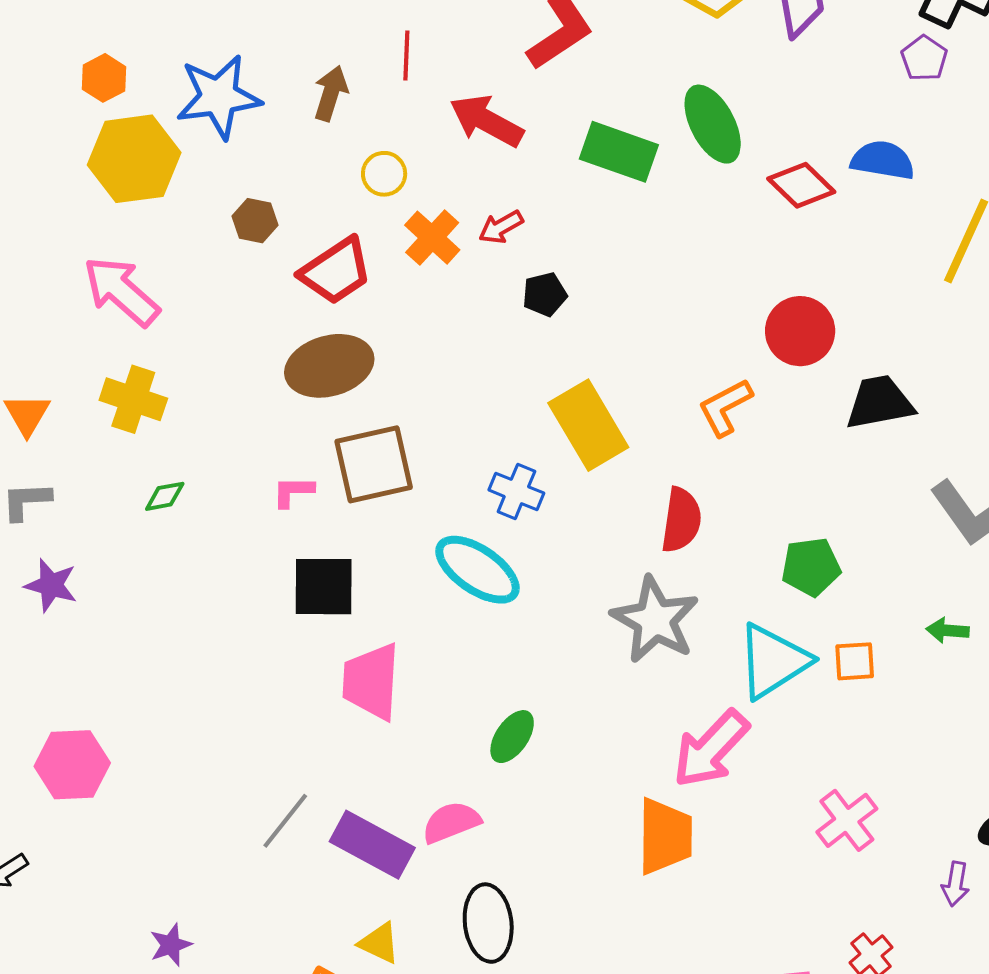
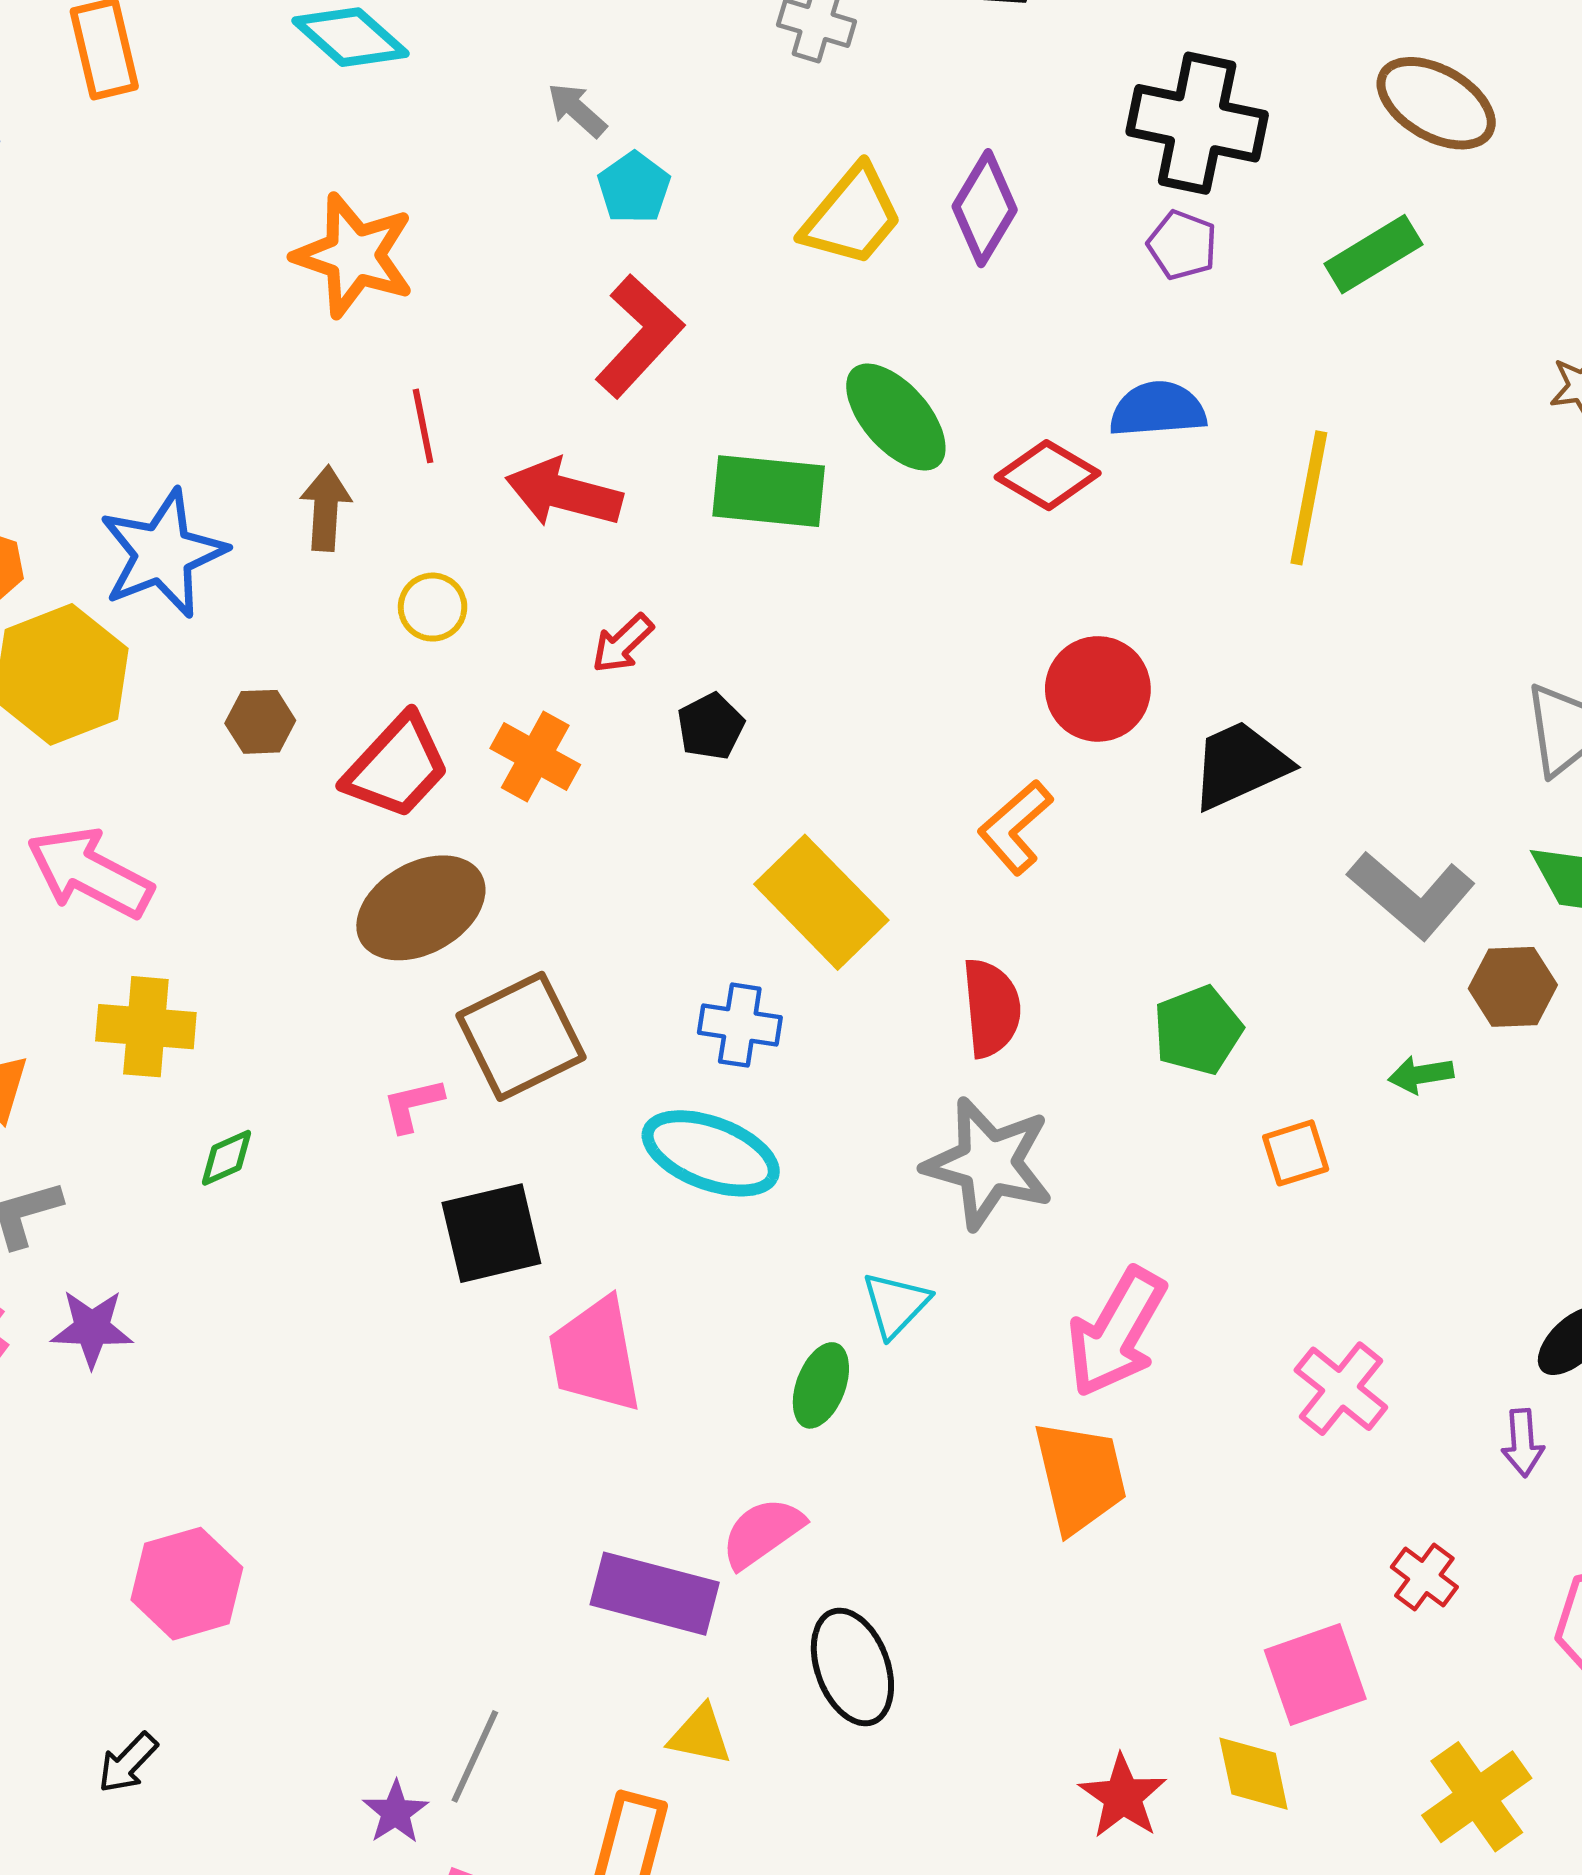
orange cross: (432, 238) -> (535, 756), moved
cyan triangle: (773, 661) -> (896, 1304), moved, size x0.6
gray line: (285, 821) -> (475, 1756), moved

